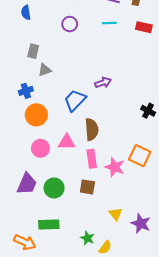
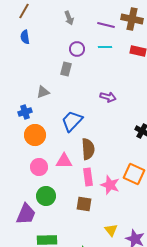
purple circle: (70, 24) -> (77, 49), moved
gray rectangle: (33, 51) -> (66, 69), moved
purple arrow: (103, 82) -> (108, 97), moved, turned 35
purple trapezoid: (27, 184) -> (26, 214), moved
green circle: (54, 188) -> (46, 196), moved

